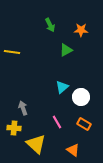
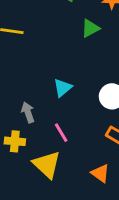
cyan triangle: (62, 87) -> (63, 88), moved
pink line: (57, 122) -> (61, 133), moved

